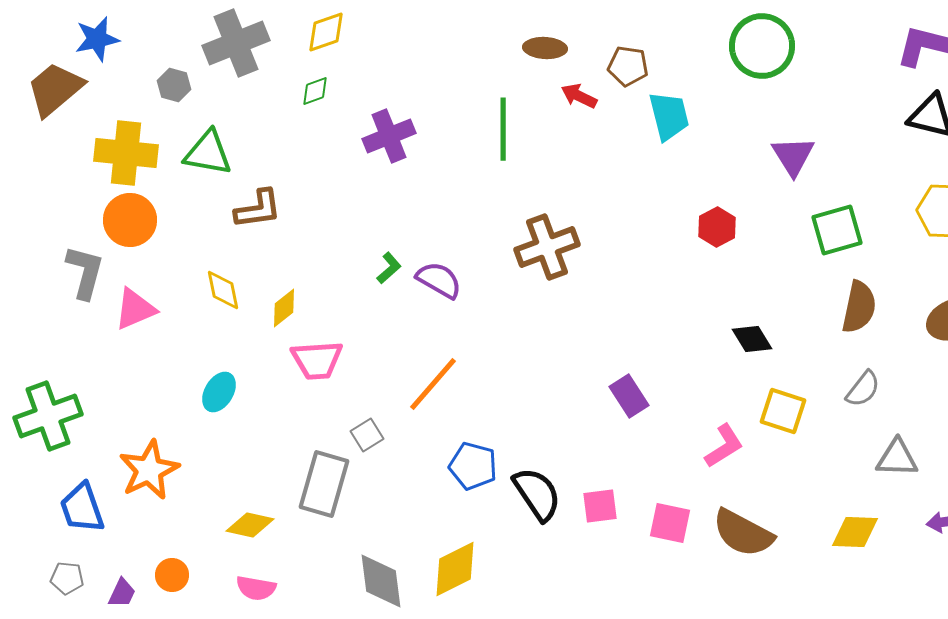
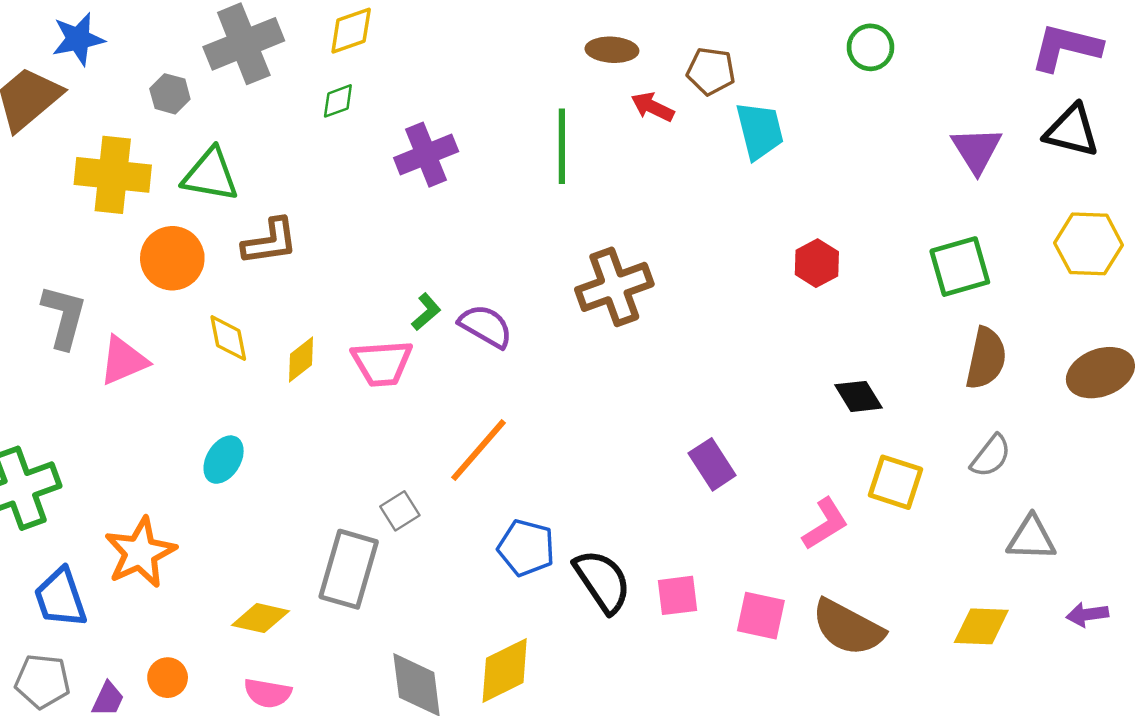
green circle: (762, 46) -> (870, 47), size x0.6
purple triangle: (793, 156) -> (977, 150), moved
orange circle: (130, 220) -> (172, 258), moved
pink trapezoid: (317, 360) -> (382, 363), moved
gray pentagon: (67, 578) -> (42, 681), size x1.4

